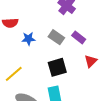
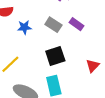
red triangle: (91, 61) -> (93, 66), moved

